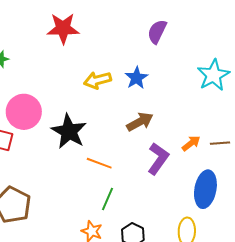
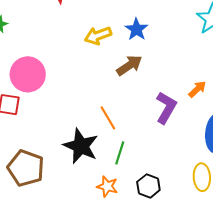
brown arrow: (140, 122) -> (129, 65), moved
black star: (69, 131) -> (81, 146), moved
orange line: (99, 163) -> (108, 118), turned 45

